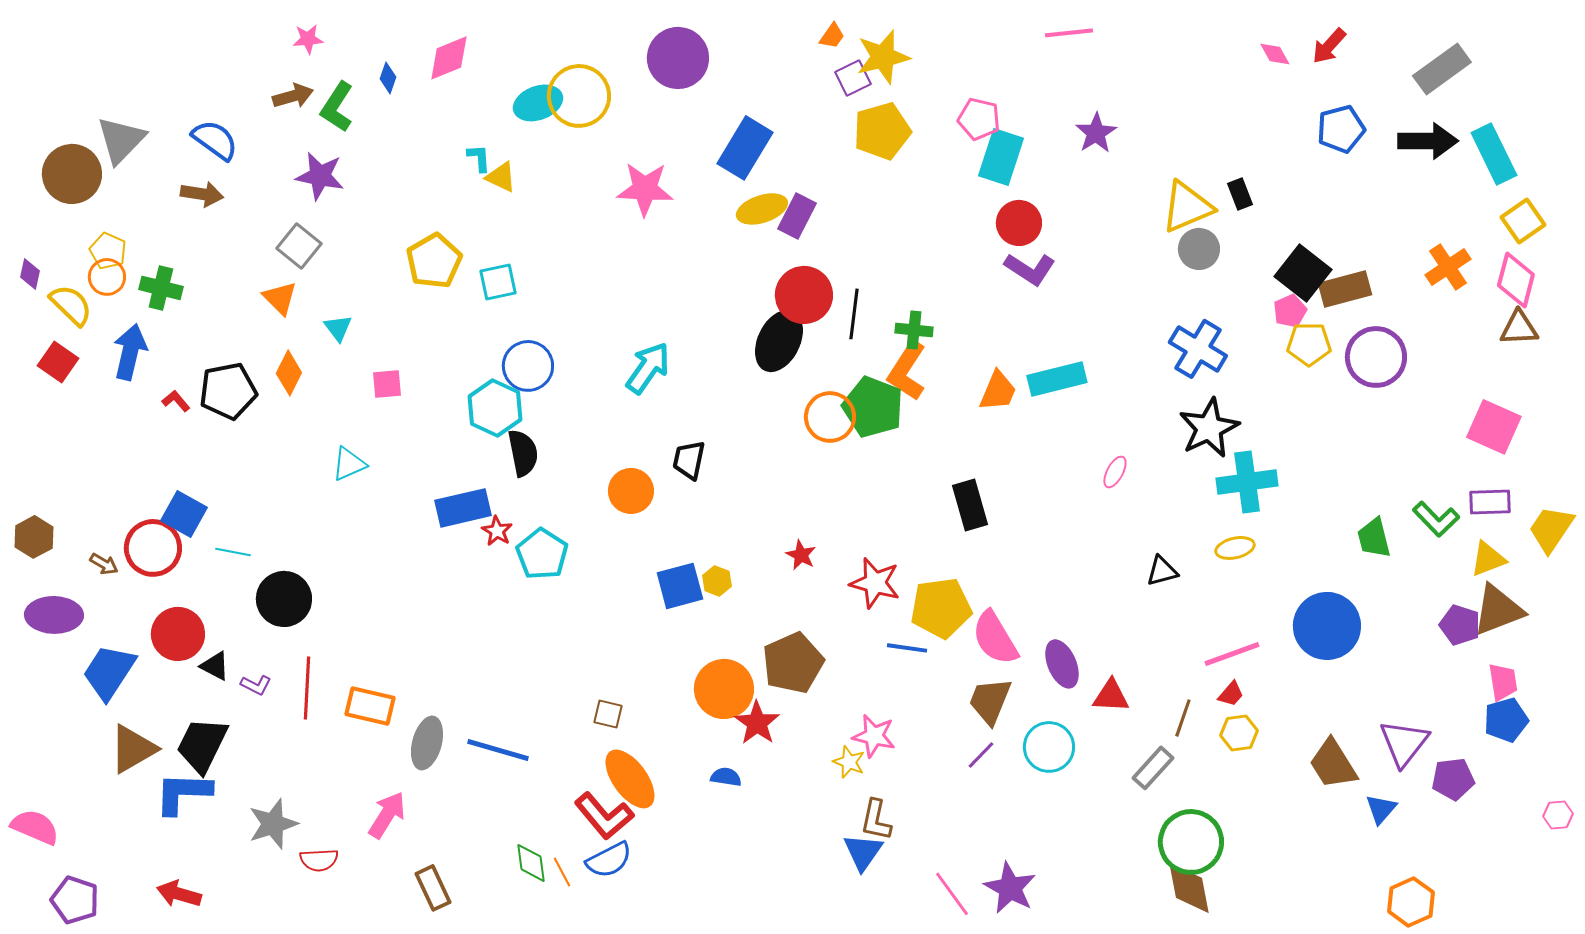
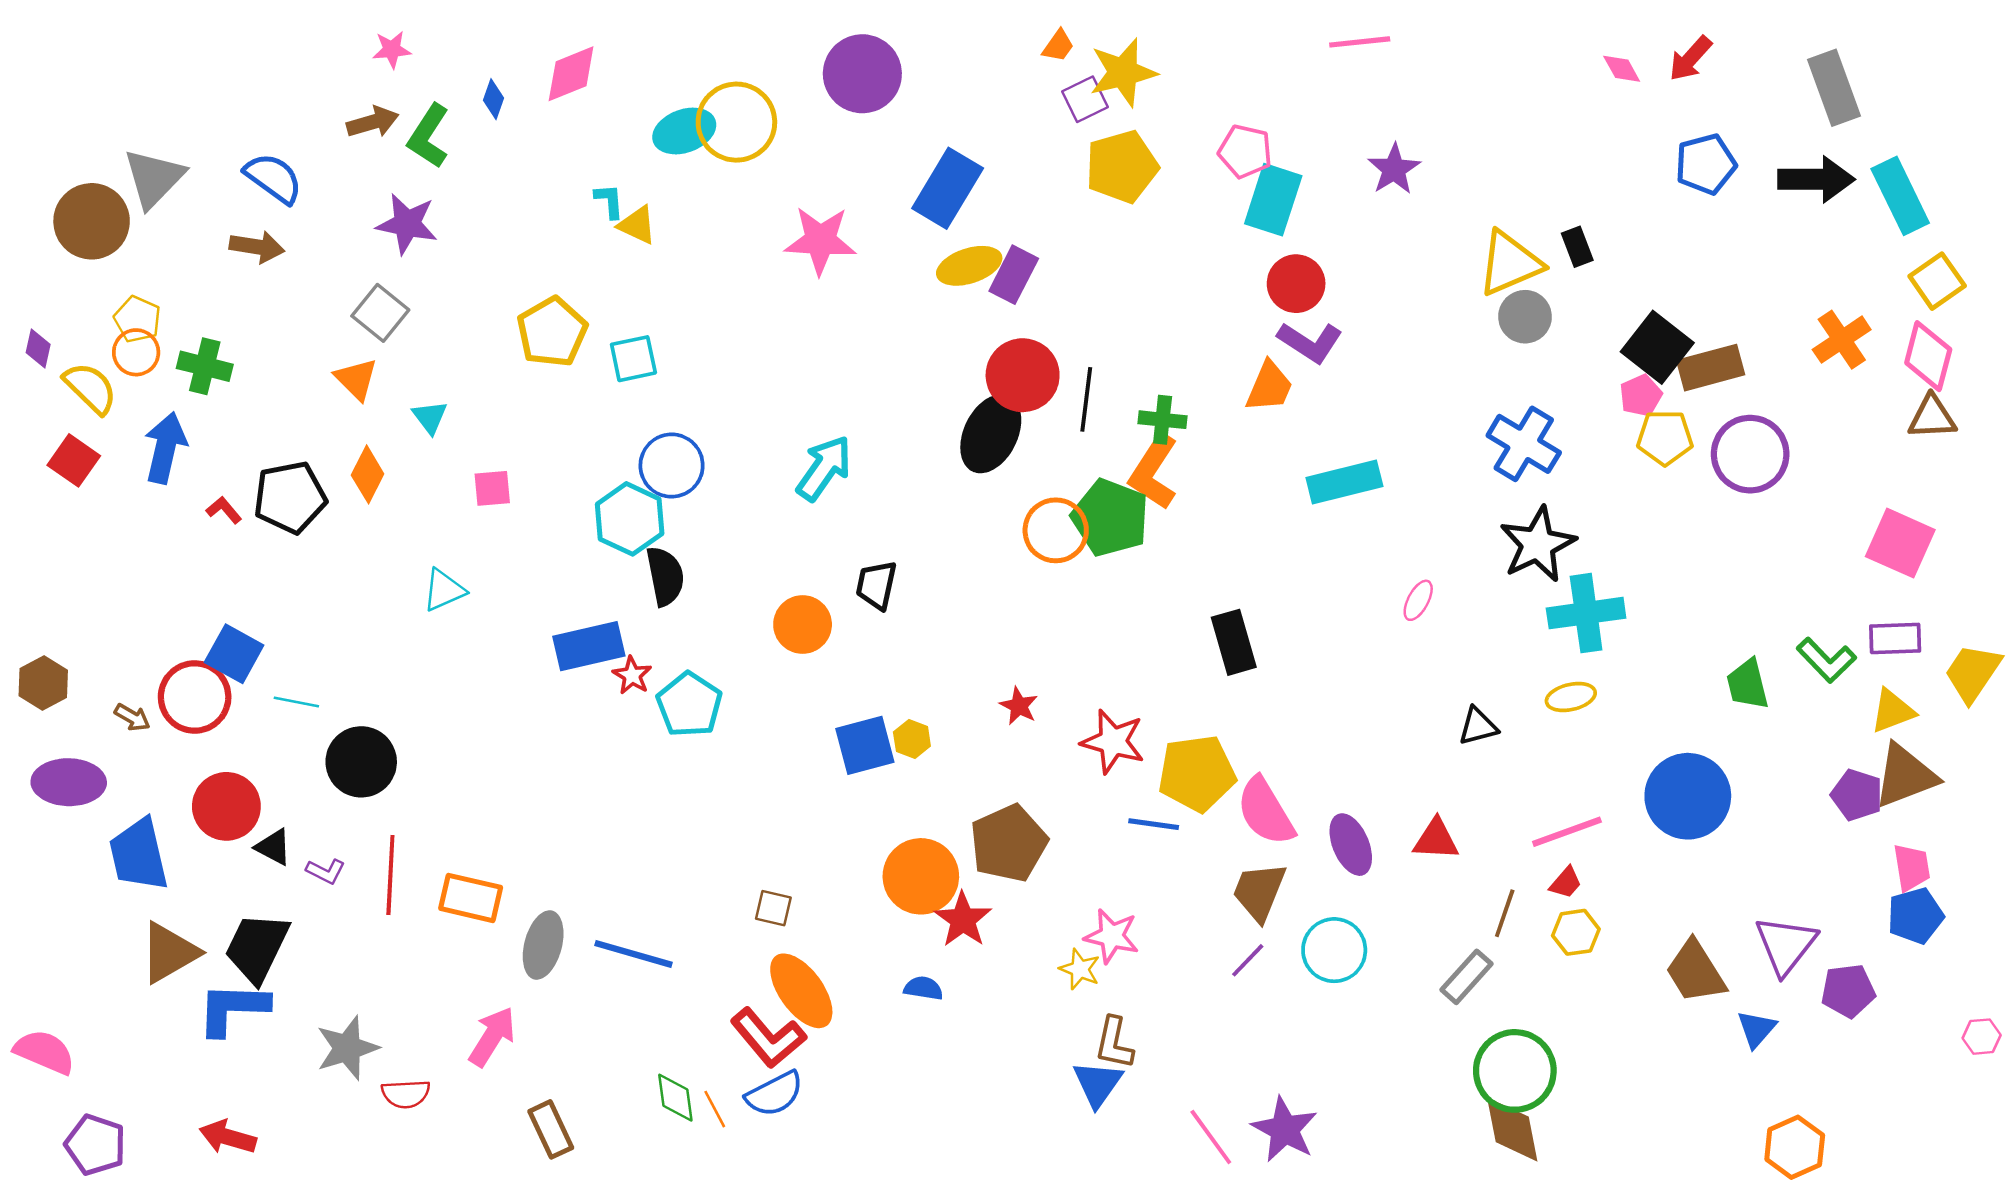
gray rectangle: (1442, 69) -> (1834, 88), turned -74
orange trapezoid: (998, 391) -> (1269, 387), moved
blue trapezoid: (109, 672) -> (139, 855), turned -46
red triangle: (1111, 696) -> (1436, 839), moved

